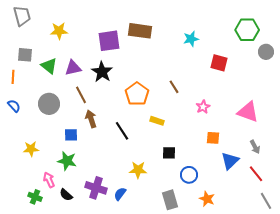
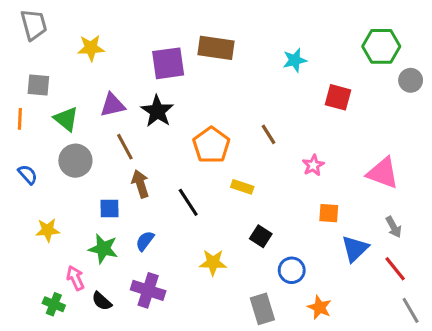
green triangle: (49, 66) -> (66, 119), moved
blue semicircle: (14, 106) -> (28, 175), moved
black square: (169, 153) -> (261, 236), turned 32
blue semicircle: (120, 194) -> (145, 241), moved

